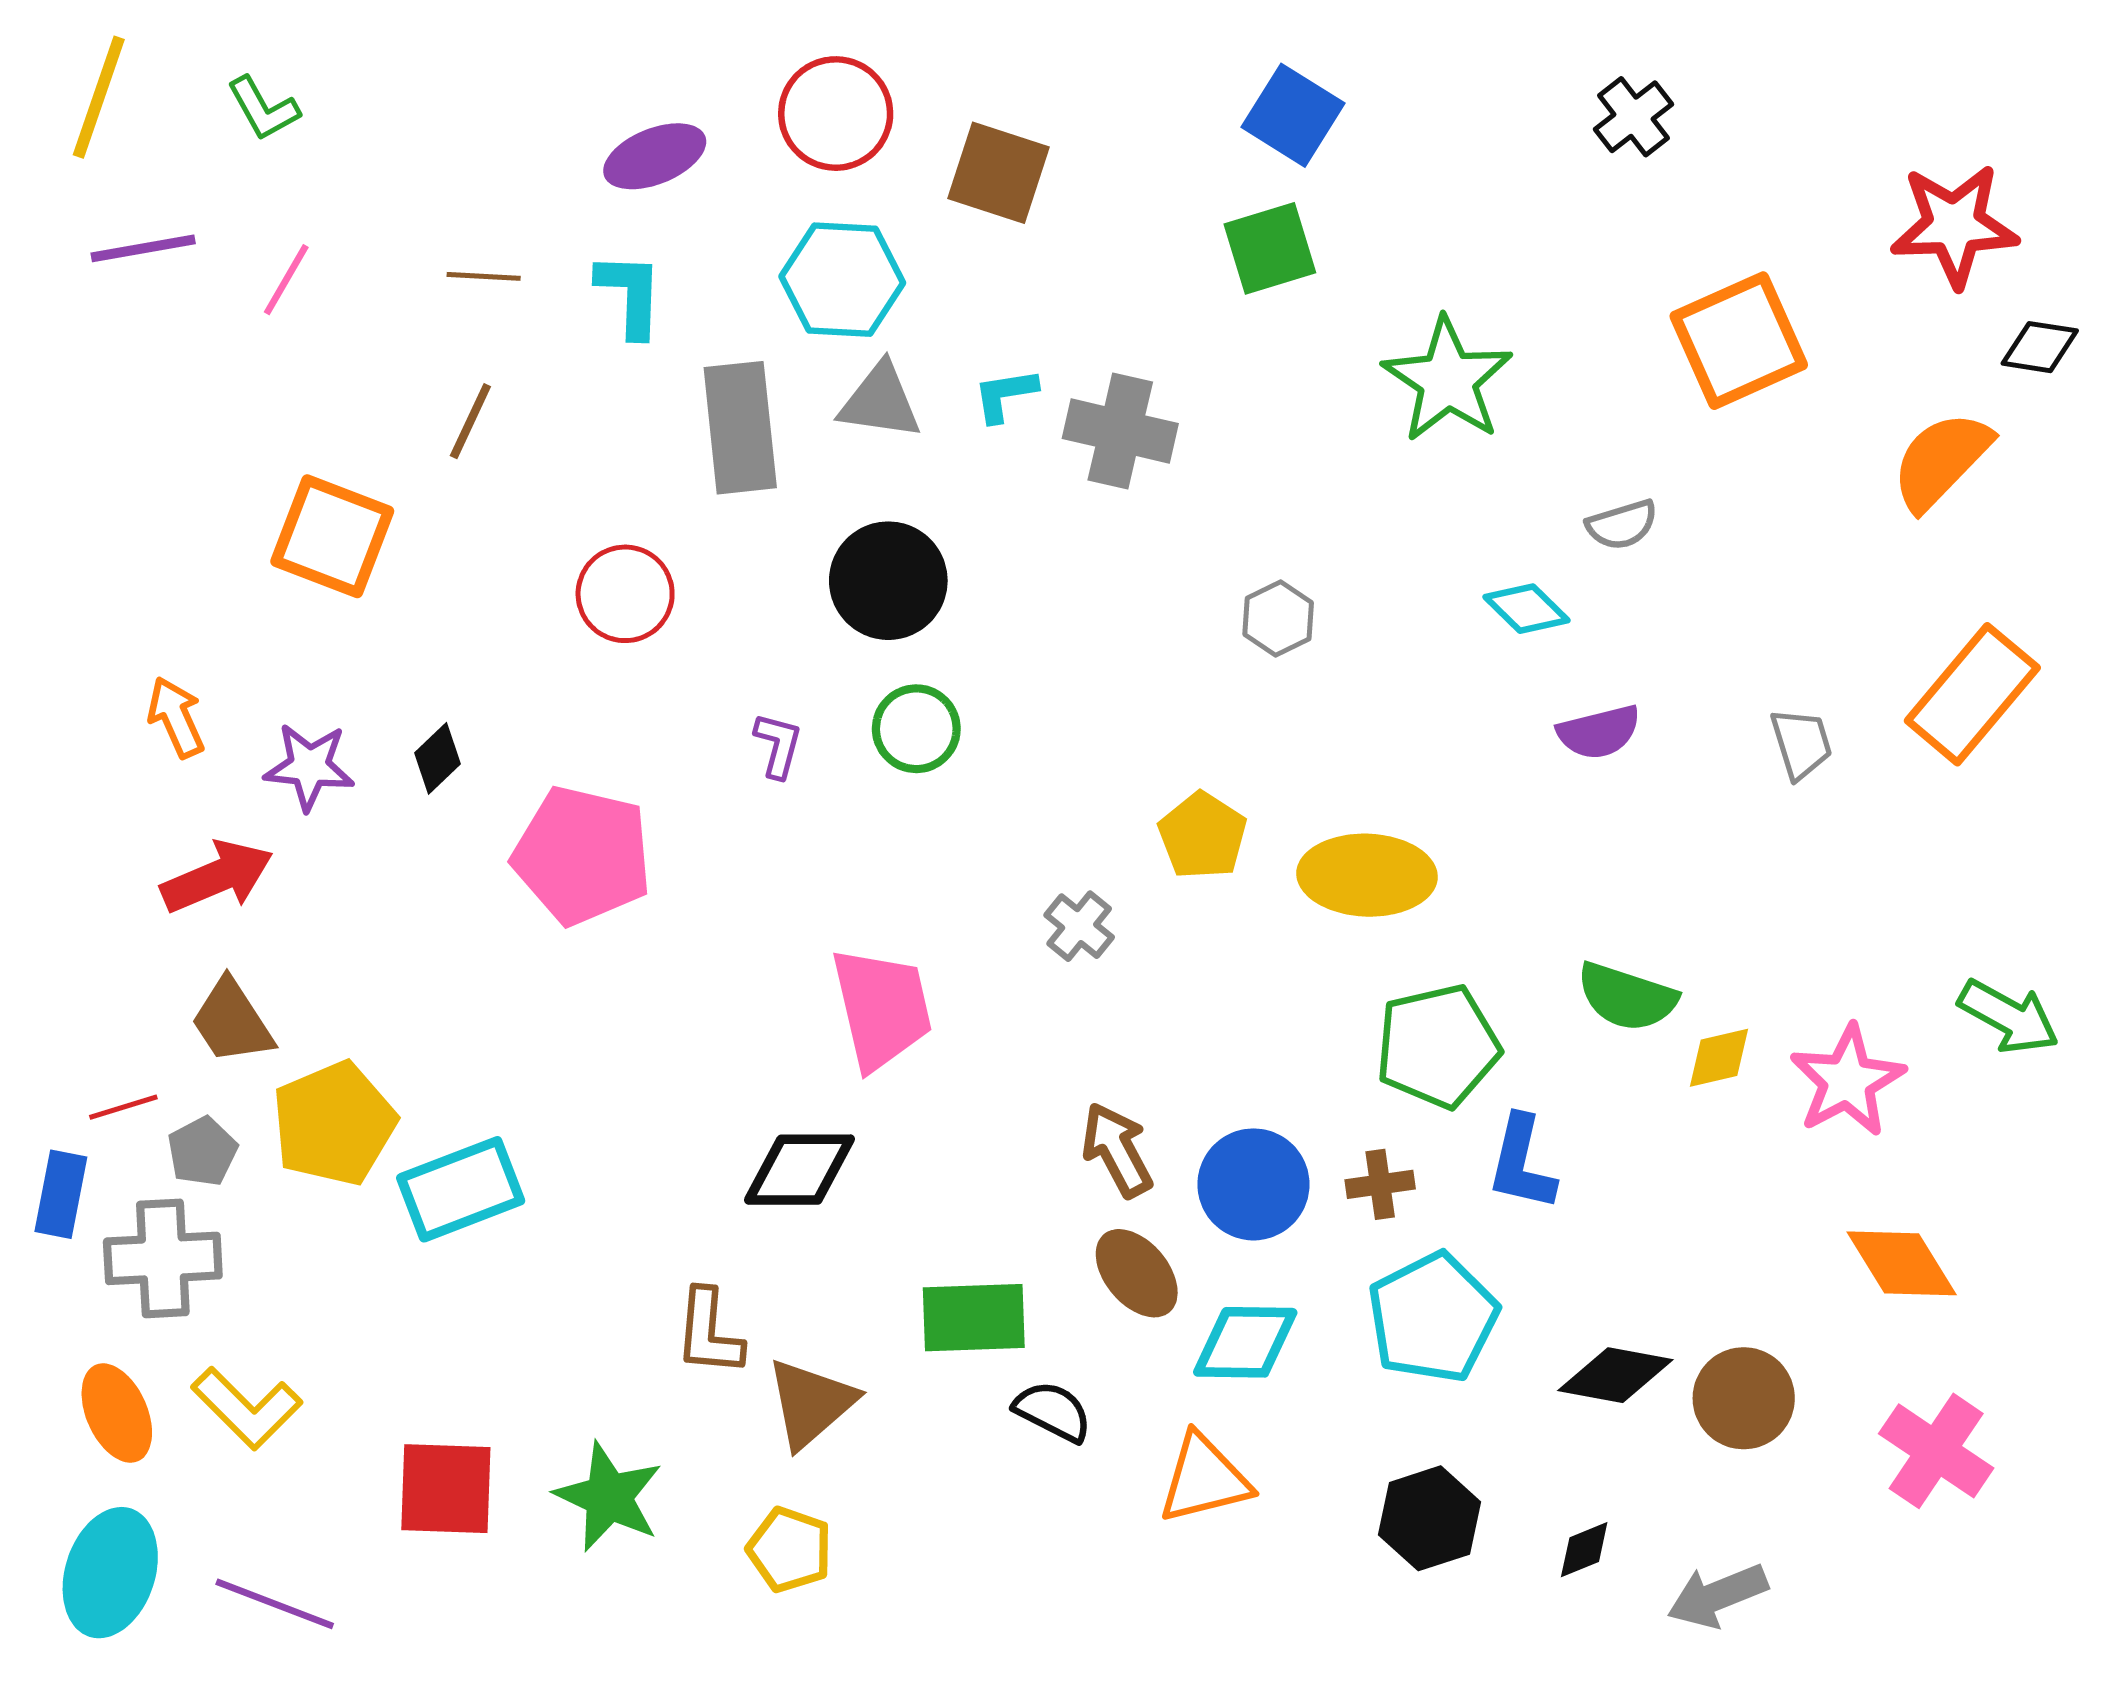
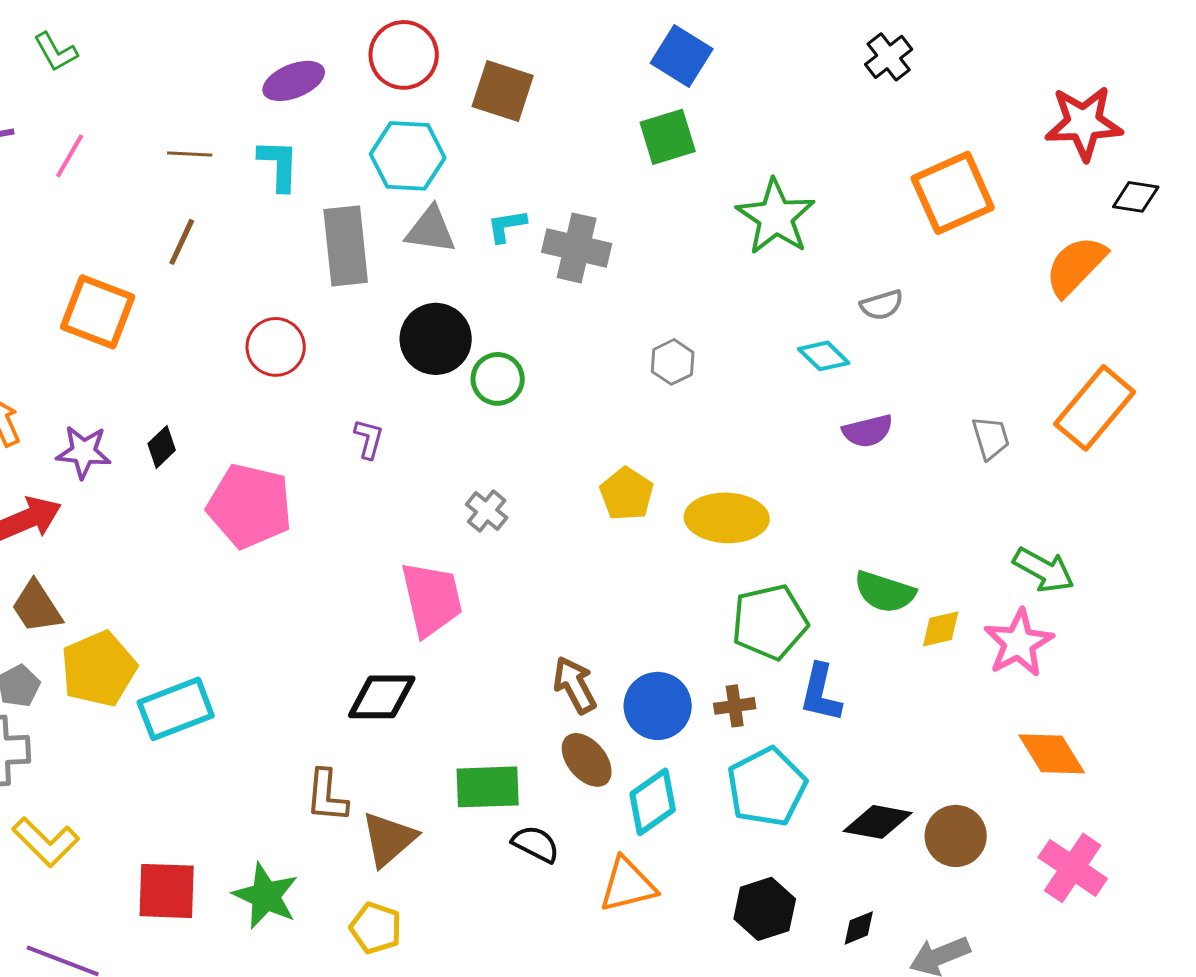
green circle: (916, 729) -> (498, 379), moved
gray cross: (1079, 926) -> (487, 511), moved
green arrow: (2009, 1017) -> (1044, 570), moved
cyan diamond: (1245, 1342) -> (653, 802), turned -36

